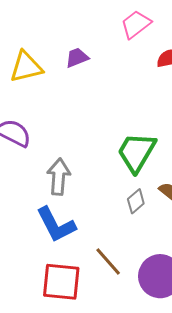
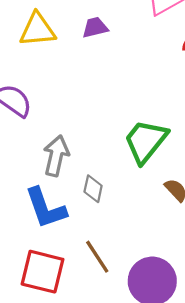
gray diamond: (136, 201) -> (93, 189), moved, turned -45

